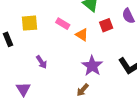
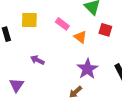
red square: (106, 25) -> (105, 30), turned 32
purple arrow: (42, 62) -> (37, 60), turned 144

